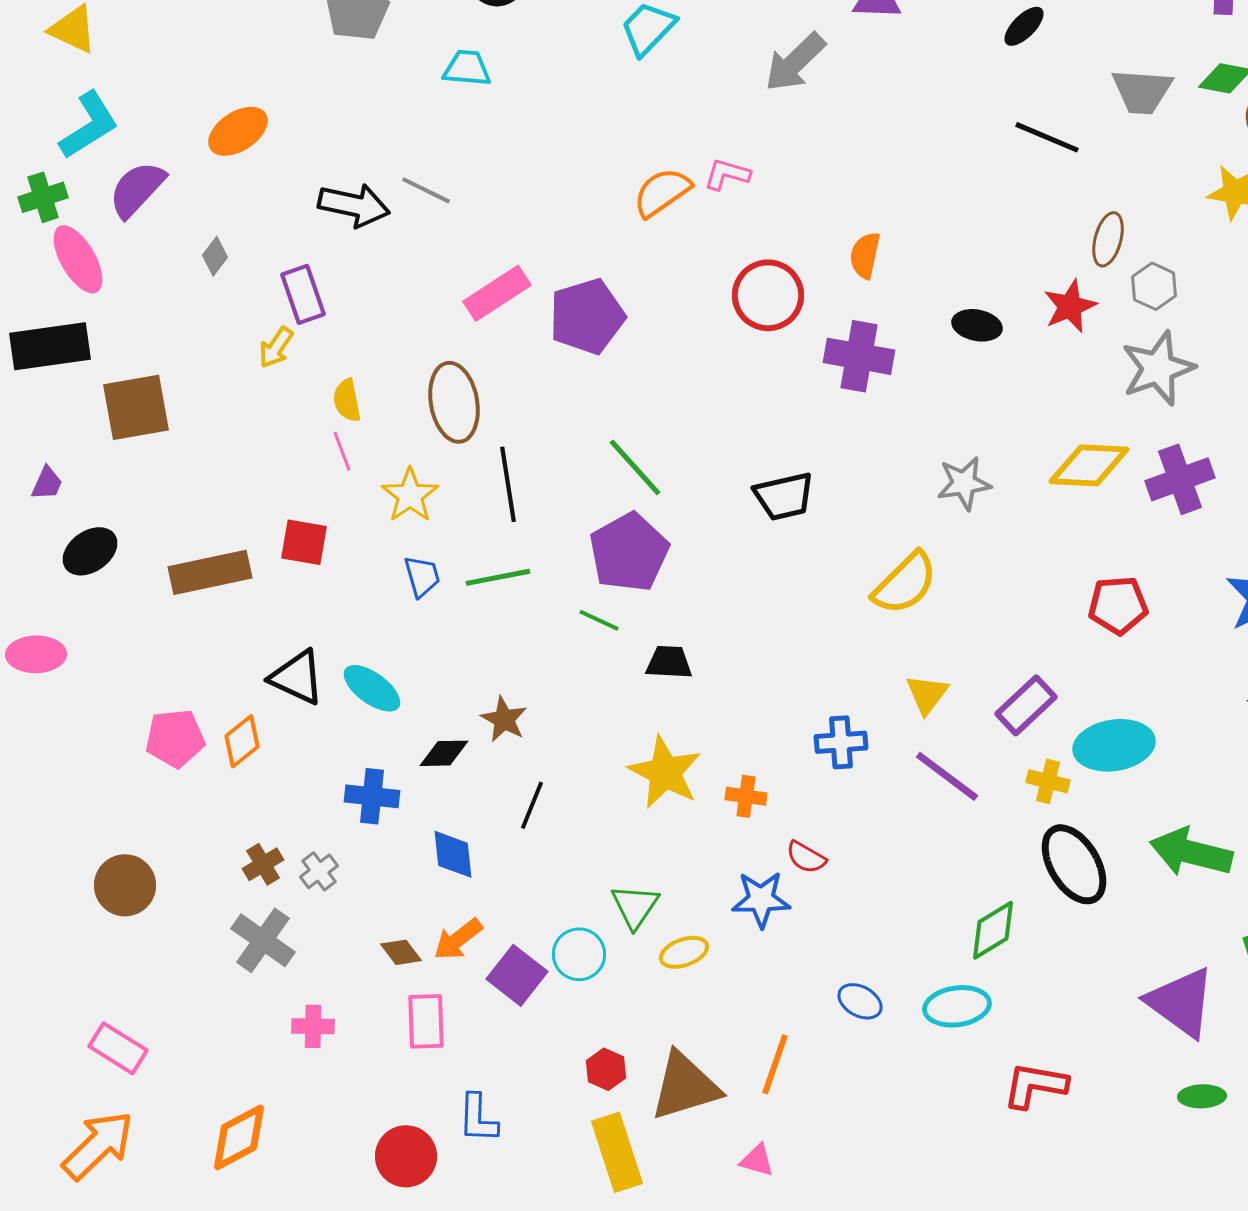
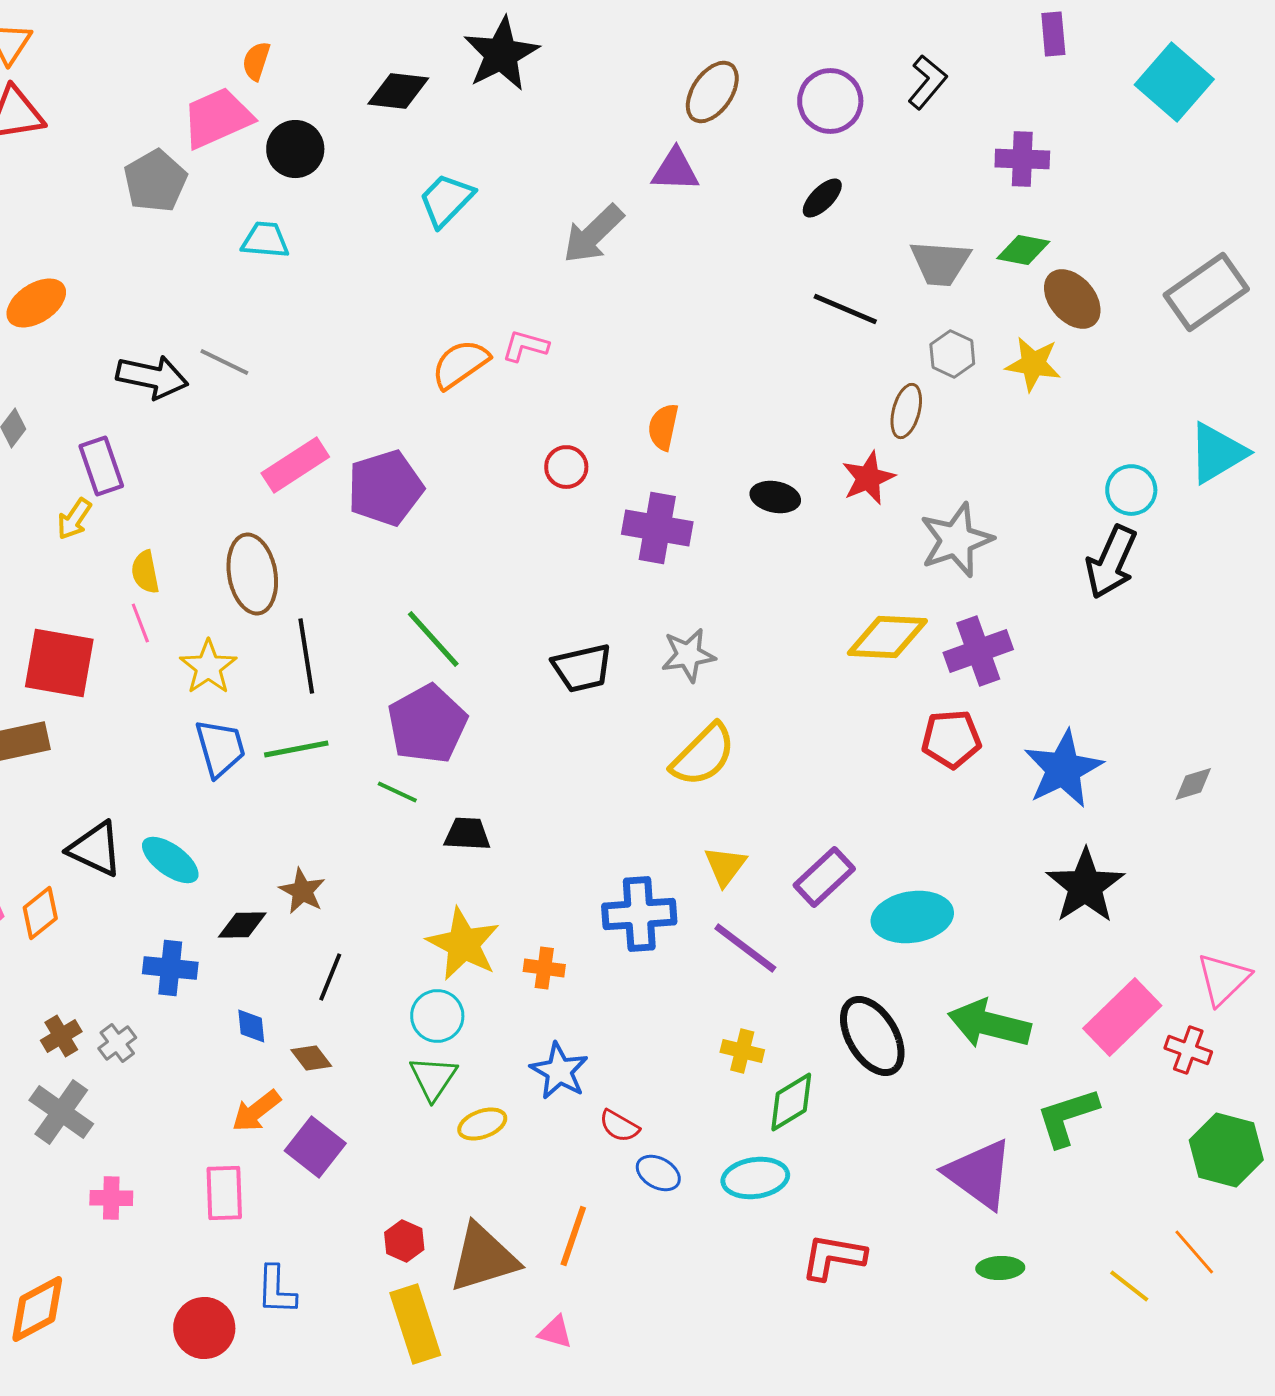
gray hexagon: (1154, 286) -> (952, 354), moved
red circle: (768, 295) -> (566, 467), size x0.6
gray star: (964, 483) -> (688, 655), moved
red square: (304, 542) -> (59, 663), moved, size x1.5
blue trapezoid: (422, 576) -> (220, 748), size x1.4
red pentagon: (1118, 605) -> (951, 739), moved
blue cross: (841, 742) -> (639, 914), size x1.4
yellow cross: (1048, 781) -> (742, 1051), moved
blue diamond: (453, 854) -> (251, 1026), size x0.7
red semicircle: (806, 857) -> (619, 1126), moved
blue star: (761, 899) -> (559, 1071), turned 30
brown diamond: (401, 952) -> (311, 1058), moved
cyan circle: (579, 954) -> (437, 1016), moved

